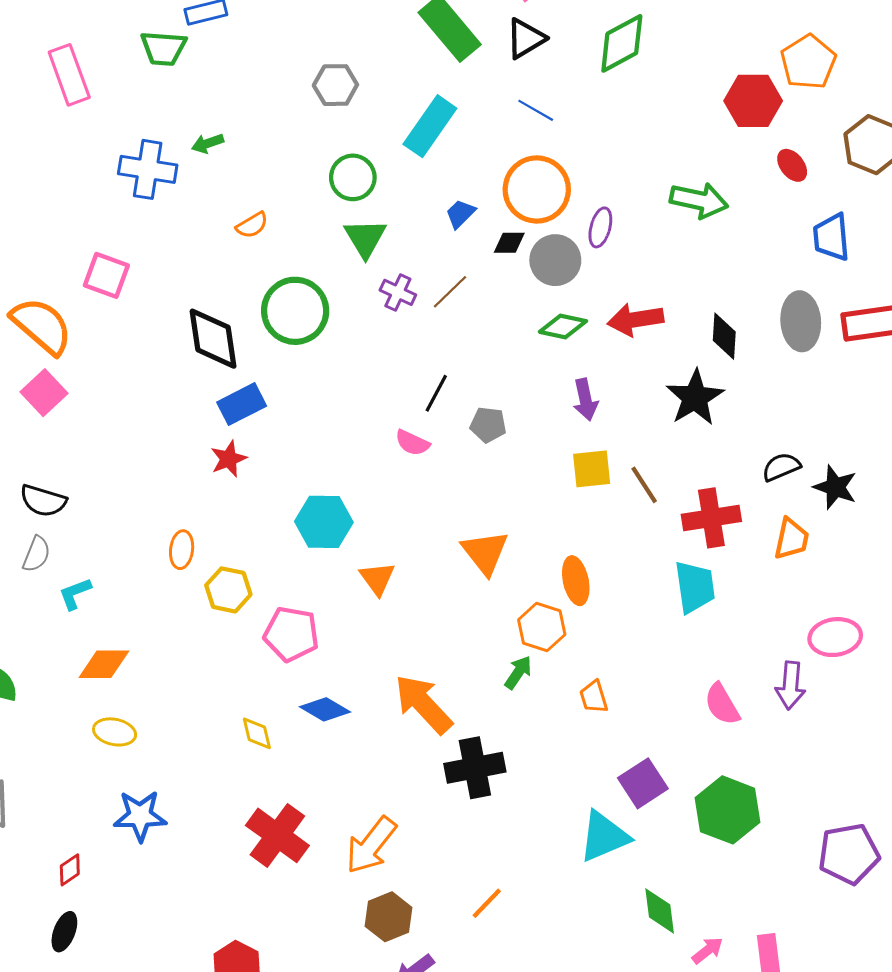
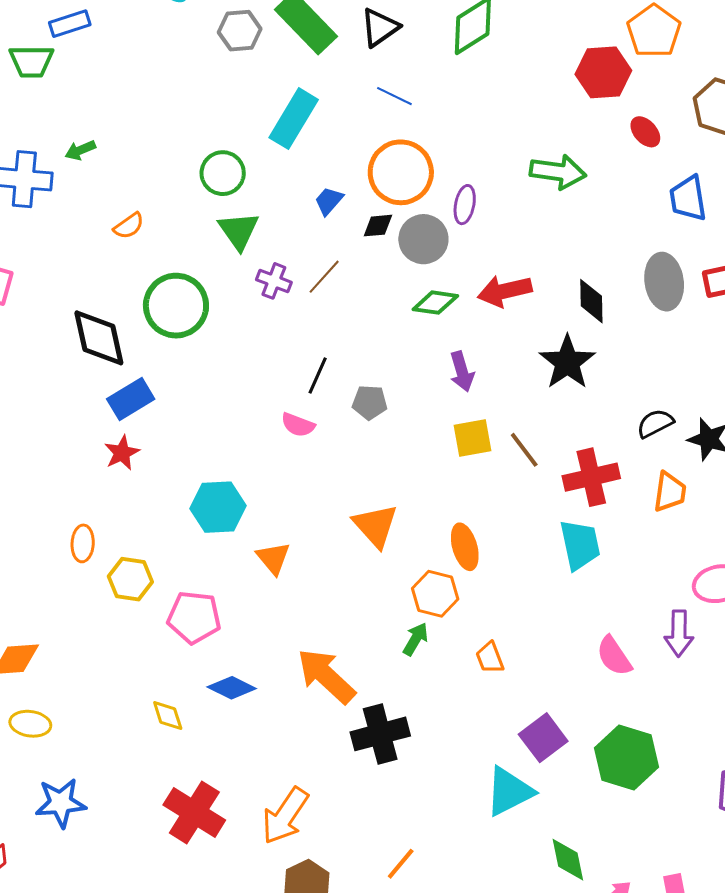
gray hexagon: (335, 85) -> (240, 31), moved

